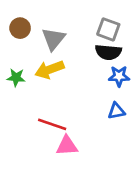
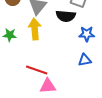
black semicircle: (108, 52) -> (66, 16), moved
yellow arrow: (49, 70) -> (35, 29), turned 105

